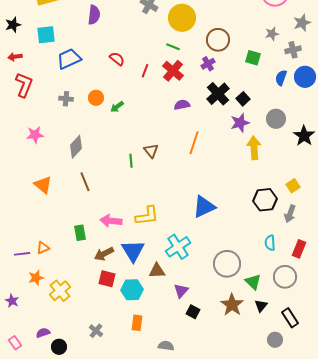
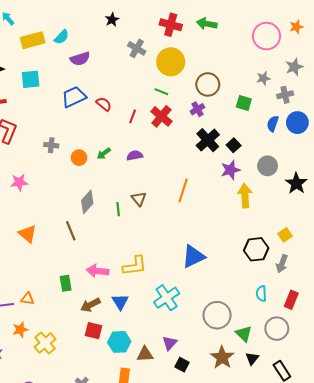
purple semicircle: (94, 15) -> (80, 59), turned 66
blue trapezoid: (69, 59) -> (74, 97), moved
orange circle: (96, 98) -> (79, 158), moved
purple semicircle: (182, 105) -> (135, 156), moved
gray diamond: (76, 147) -> (87, 202), moved
orange triangle: (43, 248) -> (28, 299), turned 32
blue triangle: (133, 251) -> (120, 302), size x0.7
brown triangle: (157, 271) -> (145, 354), moved

